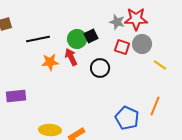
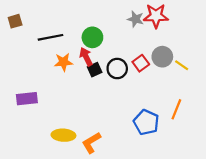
black square: (91, 36) -> (95, 70), moved
gray circle: (142, 44) -> (162, 57), moved
red square: (122, 47) -> (141, 63), moved, turned 35

